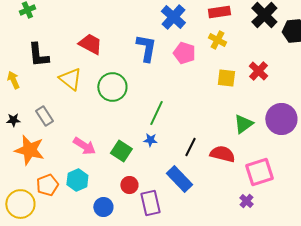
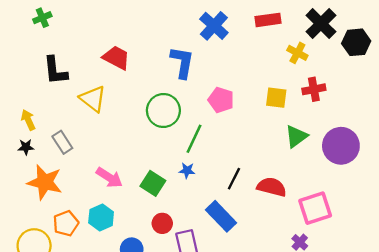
yellow cross: (217, 40) -> (297, 53), moved
pink pentagon: (184, 53) -> (221, 100), moved
red cross: (258, 71) -> (314, 89), turned 36
yellow arrow: (13, 80) -> (28, 120), moved
green circle: (112, 87) -> (163, 111), moved
green triangle: (243, 124) -> (296, 136), moved

